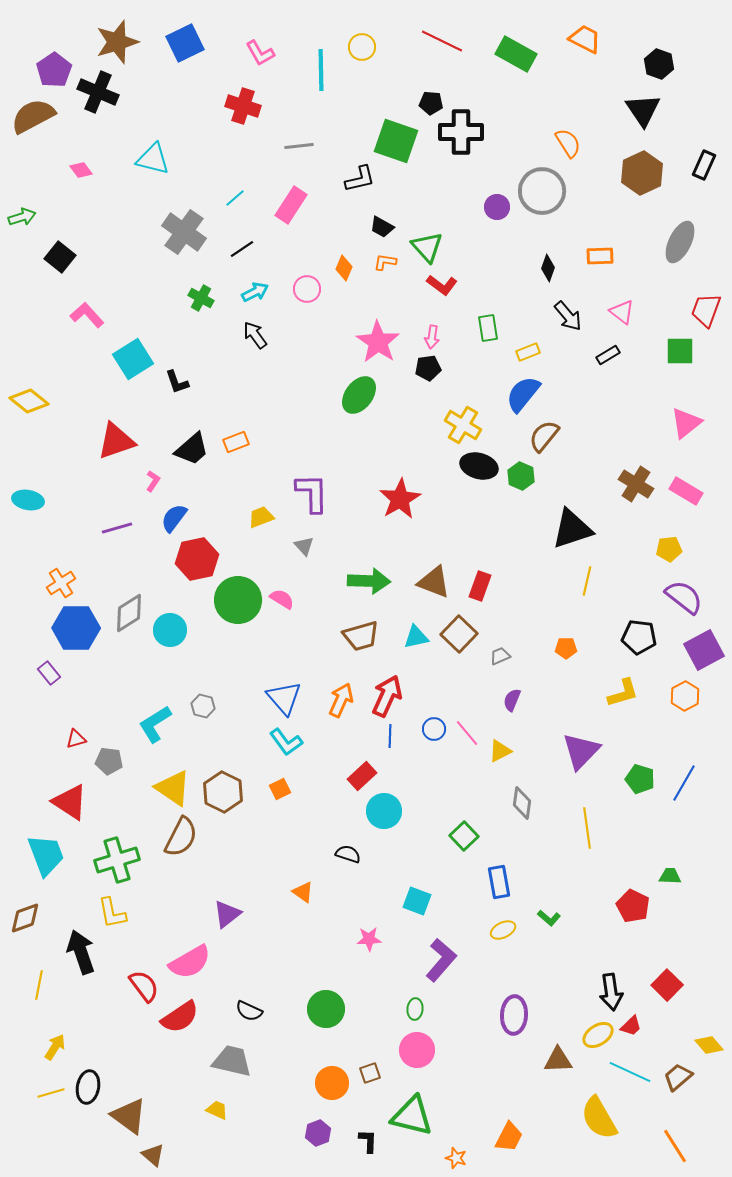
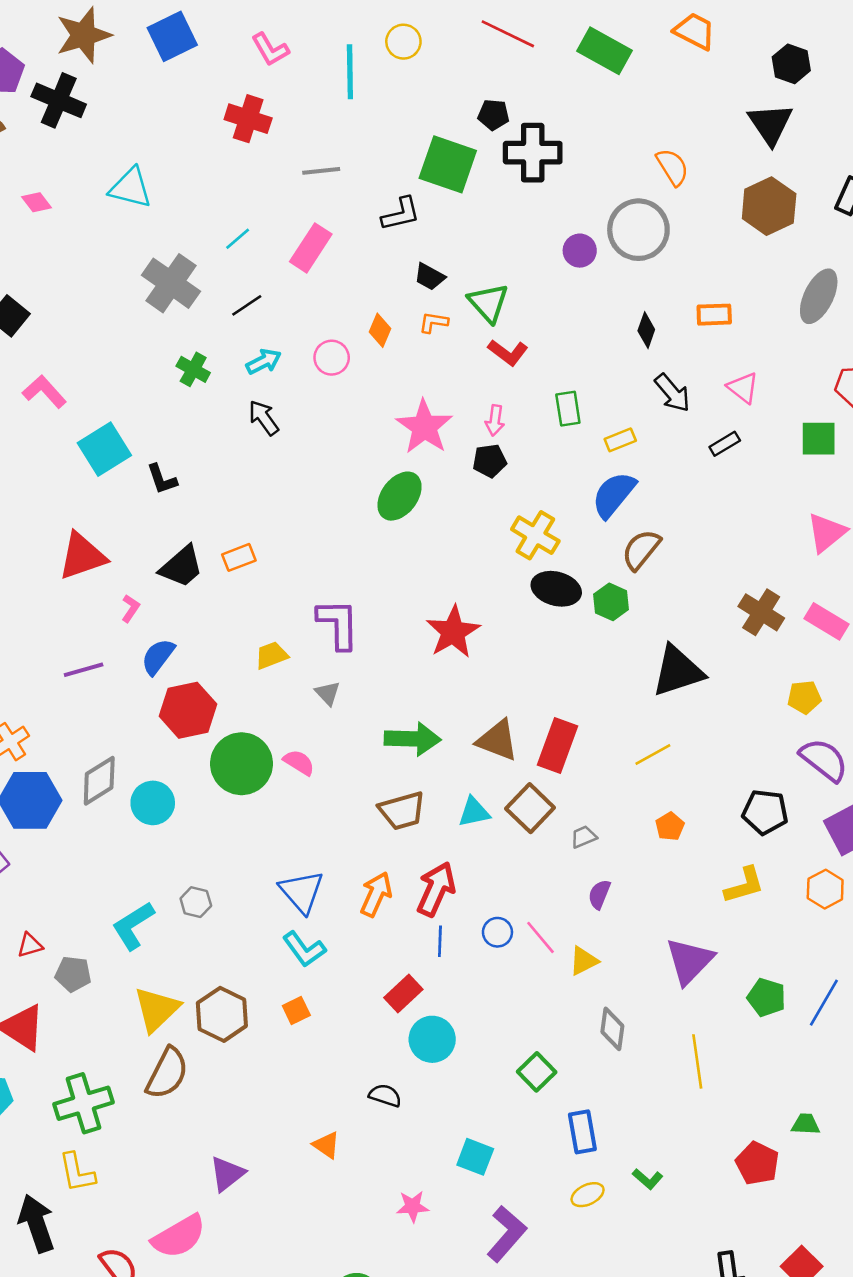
yellow line: (587, 581) -> (653, 755), moved, turned 48
red rectangle: (480, 586) -> (558, 745), size x1.4
orange pentagon: (566, 648) -> (670, 826), turned -30
yellow triangle: (173, 788) -> (157, 1009), turned 42

